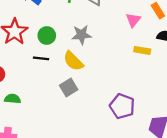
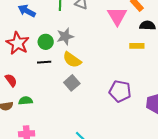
pink triangle: (133, 20) -> (117, 16), size x1.5
gray star: (82, 35) -> (65, 36), moved
yellow rectangle: (142, 50) -> (137, 46), moved

